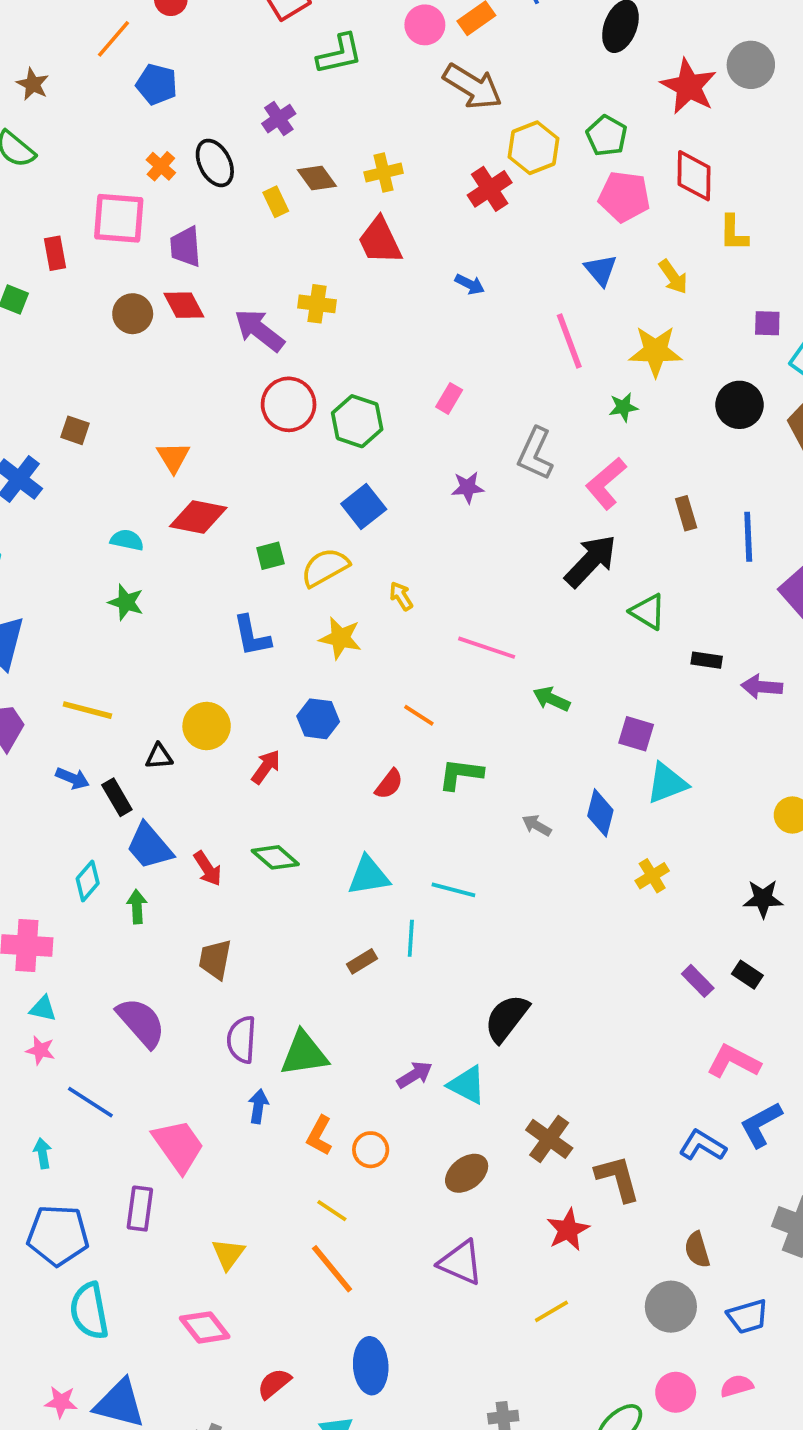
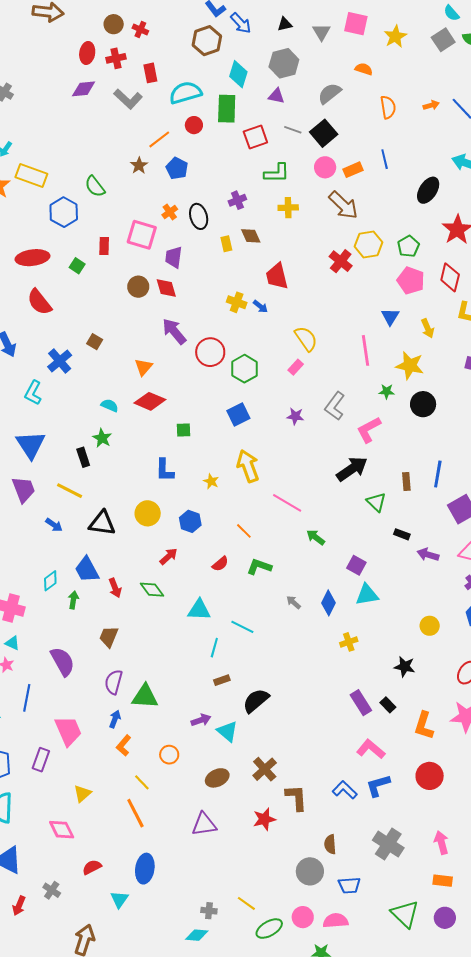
brown star: (33, 84) -> (139, 166), moved
yellow cross: (384, 173) -> (288, 208), moved
red cross: (490, 189) -> (341, 261), turned -30
blue arrow: (470, 284) -> (260, 306), moved
purple arrow: (259, 330) -> (174, 331), moved
black circle: (739, 405) -> (423, 404), moved
brown rectangle: (686, 513) -> (406, 481), moved
yellow semicircle: (325, 567) -> (306, 339), moved, turned 72
yellow arrow: (401, 596) -> (248, 466), size x2.0
yellow star: (340, 638) -> (211, 481), size x0.7
yellow circle: (207, 726) -> (148, 513), moved
black triangle: (159, 756) -> (102, 523), size x1.8
red arrow: (266, 767) -> (169, 556), moved
black rectangle: (117, 797) -> (83, 457), moved
brown rectangle: (362, 961) -> (222, 680), moved
purple rectangle: (698, 981) -> (361, 703), size x1.4
blue line: (90, 1102) -> (27, 698), turned 56
orange L-shape: (319, 1136) -> (124, 745), moved
purple triangle: (461, 1263) -> (204, 824), turned -44
yellow line: (551, 1311) -> (246, 903), moved, turned 54
pink semicircle: (737, 1386) -> (336, 921), size x1.4

